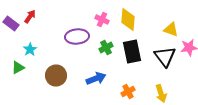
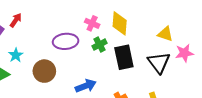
green cross: (106, 48) -> (100, 45), moved
brown circle: (56, 76) -> (44, 71), moved

